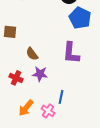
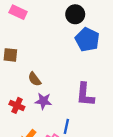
purple L-shape: (71, 53) -> (85, 94), moved

